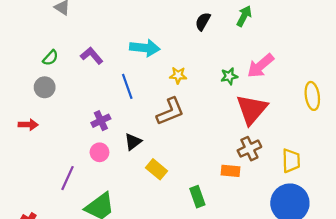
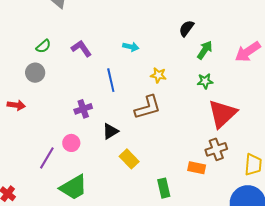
green arrow: (244, 16) -> (205, 50), moved
cyan arrow: (145, 48) -> (131, 47), size x0.6
pink arrow: (260, 66) -> (248, 52), moved
pink circle: (99, 152) -> (71, 143), moved

